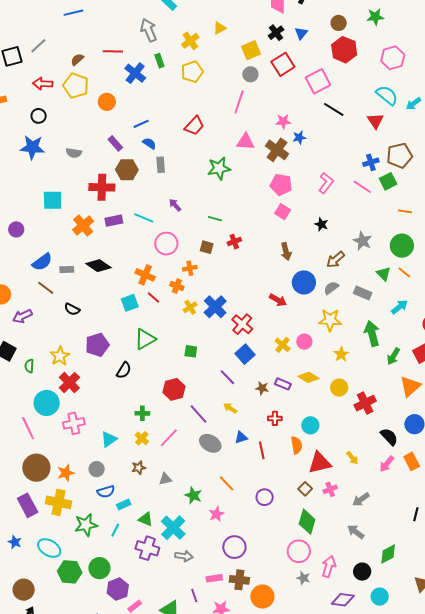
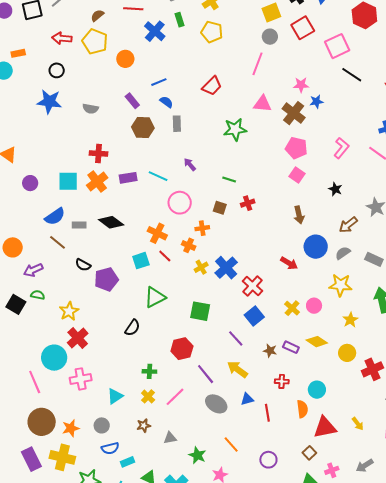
yellow pentagon: (192, 72) -> (212, 32), turned 30
red cross: (102, 187) -> (98, 153), moved, size x0.7
cyan square: (53, 200) -> (68, 181), moved
purple pentagon: (97, 345) -> (106, 279), moved
green square: (191, 351) -> (200, 311), size x1.5
green semicircle: (29, 366) -> (38, 295), moved, turned 96
yellow arrow: (230, 408) -> (237, 369), size x1.5
pink cross: (330, 489) -> (332, 470), moved

